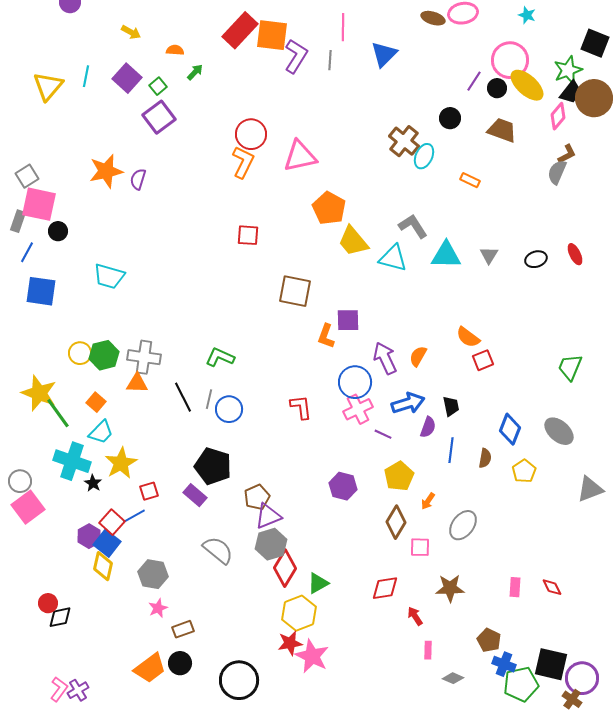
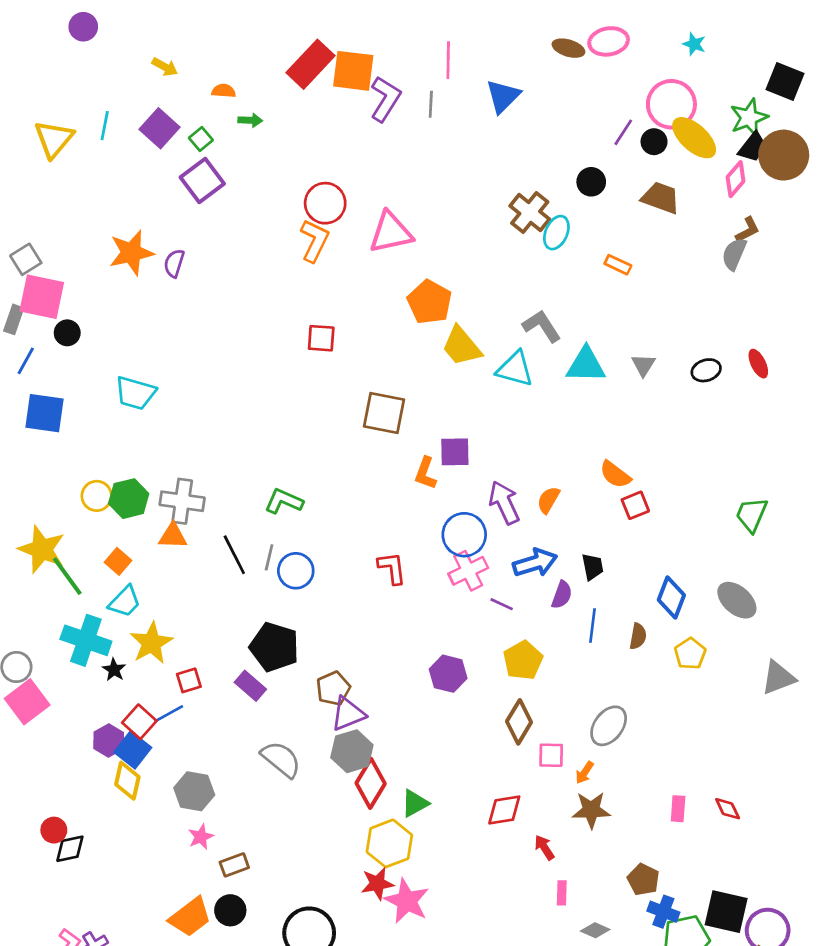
green arrow: (195, 72) -> (250, 120), turned 48
orange arrow: (428, 501) -> (585, 773), moved

